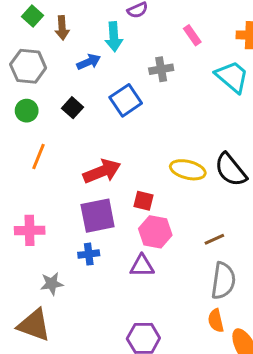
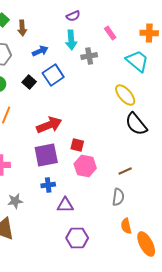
cyan arrow: (114, 37) -> (71, 40), moved
blue square: (126, 100) -> (53, 75), moved
yellow ellipse: (188, 170) -> (125, 95), moved, turned 35
blue cross: (89, 254) -> (48, 185), moved
purple triangle: (142, 266) -> (65, 205), moved
gray semicircle: (223, 281) -> (118, 197), moved, size x0.7

